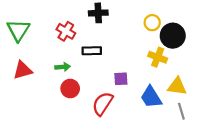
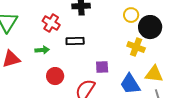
green arrow: (63, 67) -> (42, 50), moved

